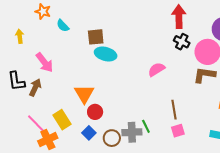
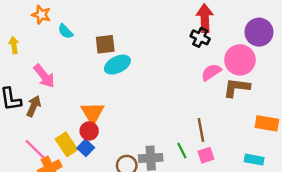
black cross: (182, 42) -> (200, 37), moved
cyan ellipse: (106, 54) -> (117, 65), turned -40
pink semicircle: (156, 69) -> (211, 72), moved
red circle: (95, 112) -> (89, 131), moved
green line: (146, 126) -> (182, 151), moved
blue square: (89, 133) -> (86, 148), moved

